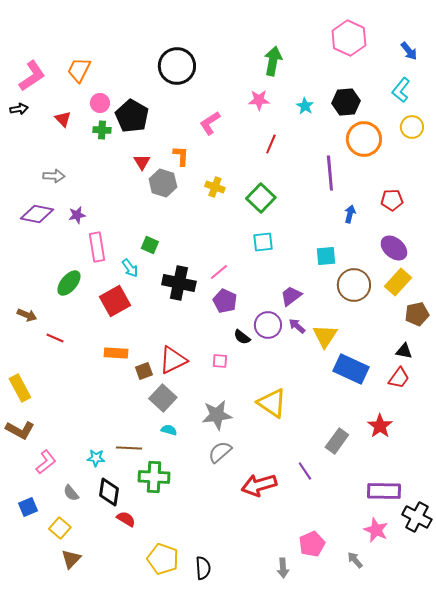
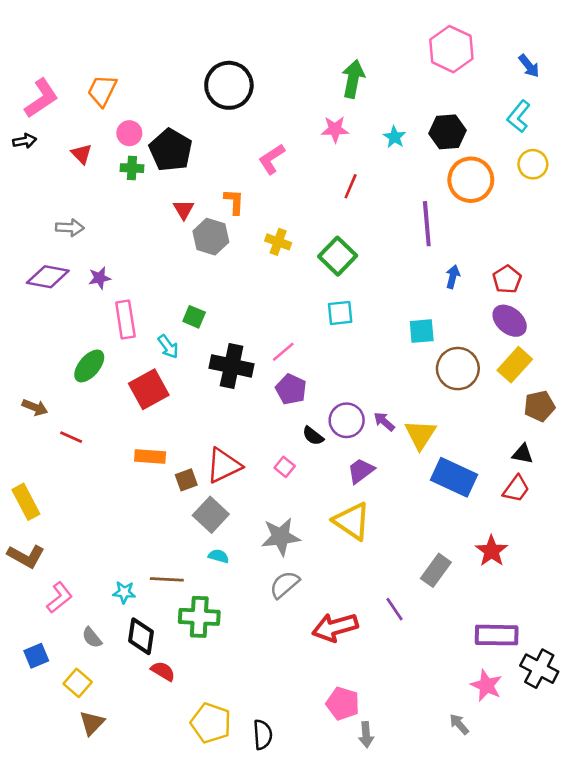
red pentagon: (392, 200) -> (507, 279), moved, turned -30
purple trapezoid: (291, 296) -> (361, 471), moved
pink square: (220, 361) -> (285, 467), turned 35
pink pentagon: (312, 544) -> (343, 704), moved, turned -30

